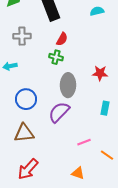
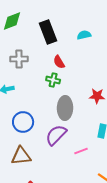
cyan semicircle: (97, 11) -> (84, 35), moved
red semicircle: (62, 39) -> (59, 62), turned 120
pink line: (84, 142) -> (81, 151), moved

